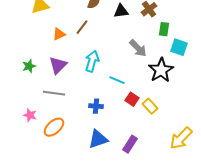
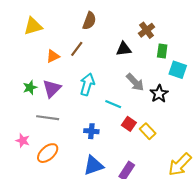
black triangle: (121, 11) -> (124, 49), moved
gray arrow: (138, 48) -> (135, 82), moved
green star: (29, 66) -> (30, 87), moved
black star: (161, 70) -> (159, 94), size x0.7

